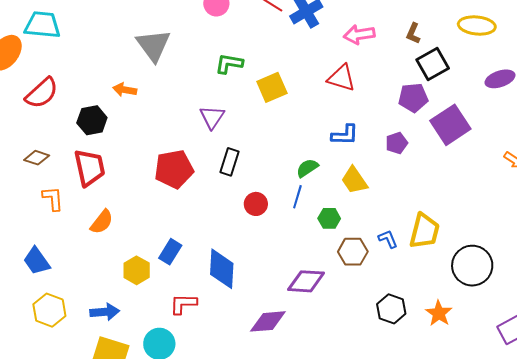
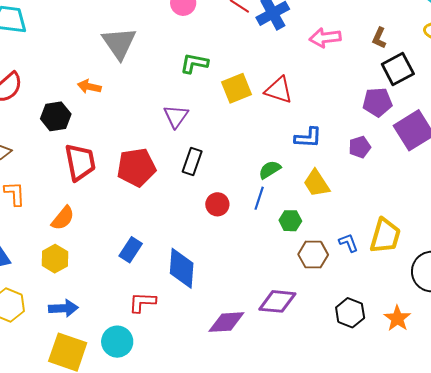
red triangle: (341, 78) -> (279, 90), moved
red trapezoid: (90, 168) -> (80, 162), moved
yellow hexagon: (137, 270) -> (55, 259), moved
purple diamond: (306, 281) -> (277, 301), moved

